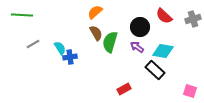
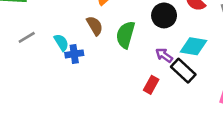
brown semicircle: (96, 33) -> (95, 26), moved
purple arrow: (137, 47) -> (164, 55), moved
red rectangle: (124, 89) -> (151, 85), moved, turned -32

